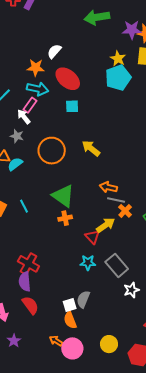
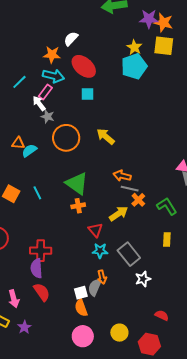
gray star: (17, 136) -> (48, 116), moved
red triangle: (92, 237) -> (95, 230), moved
red cross: (28, 264) -> (41, 251), turned -30
orange arrow: (56, 341) -> (102, 277), moved, turned -136

